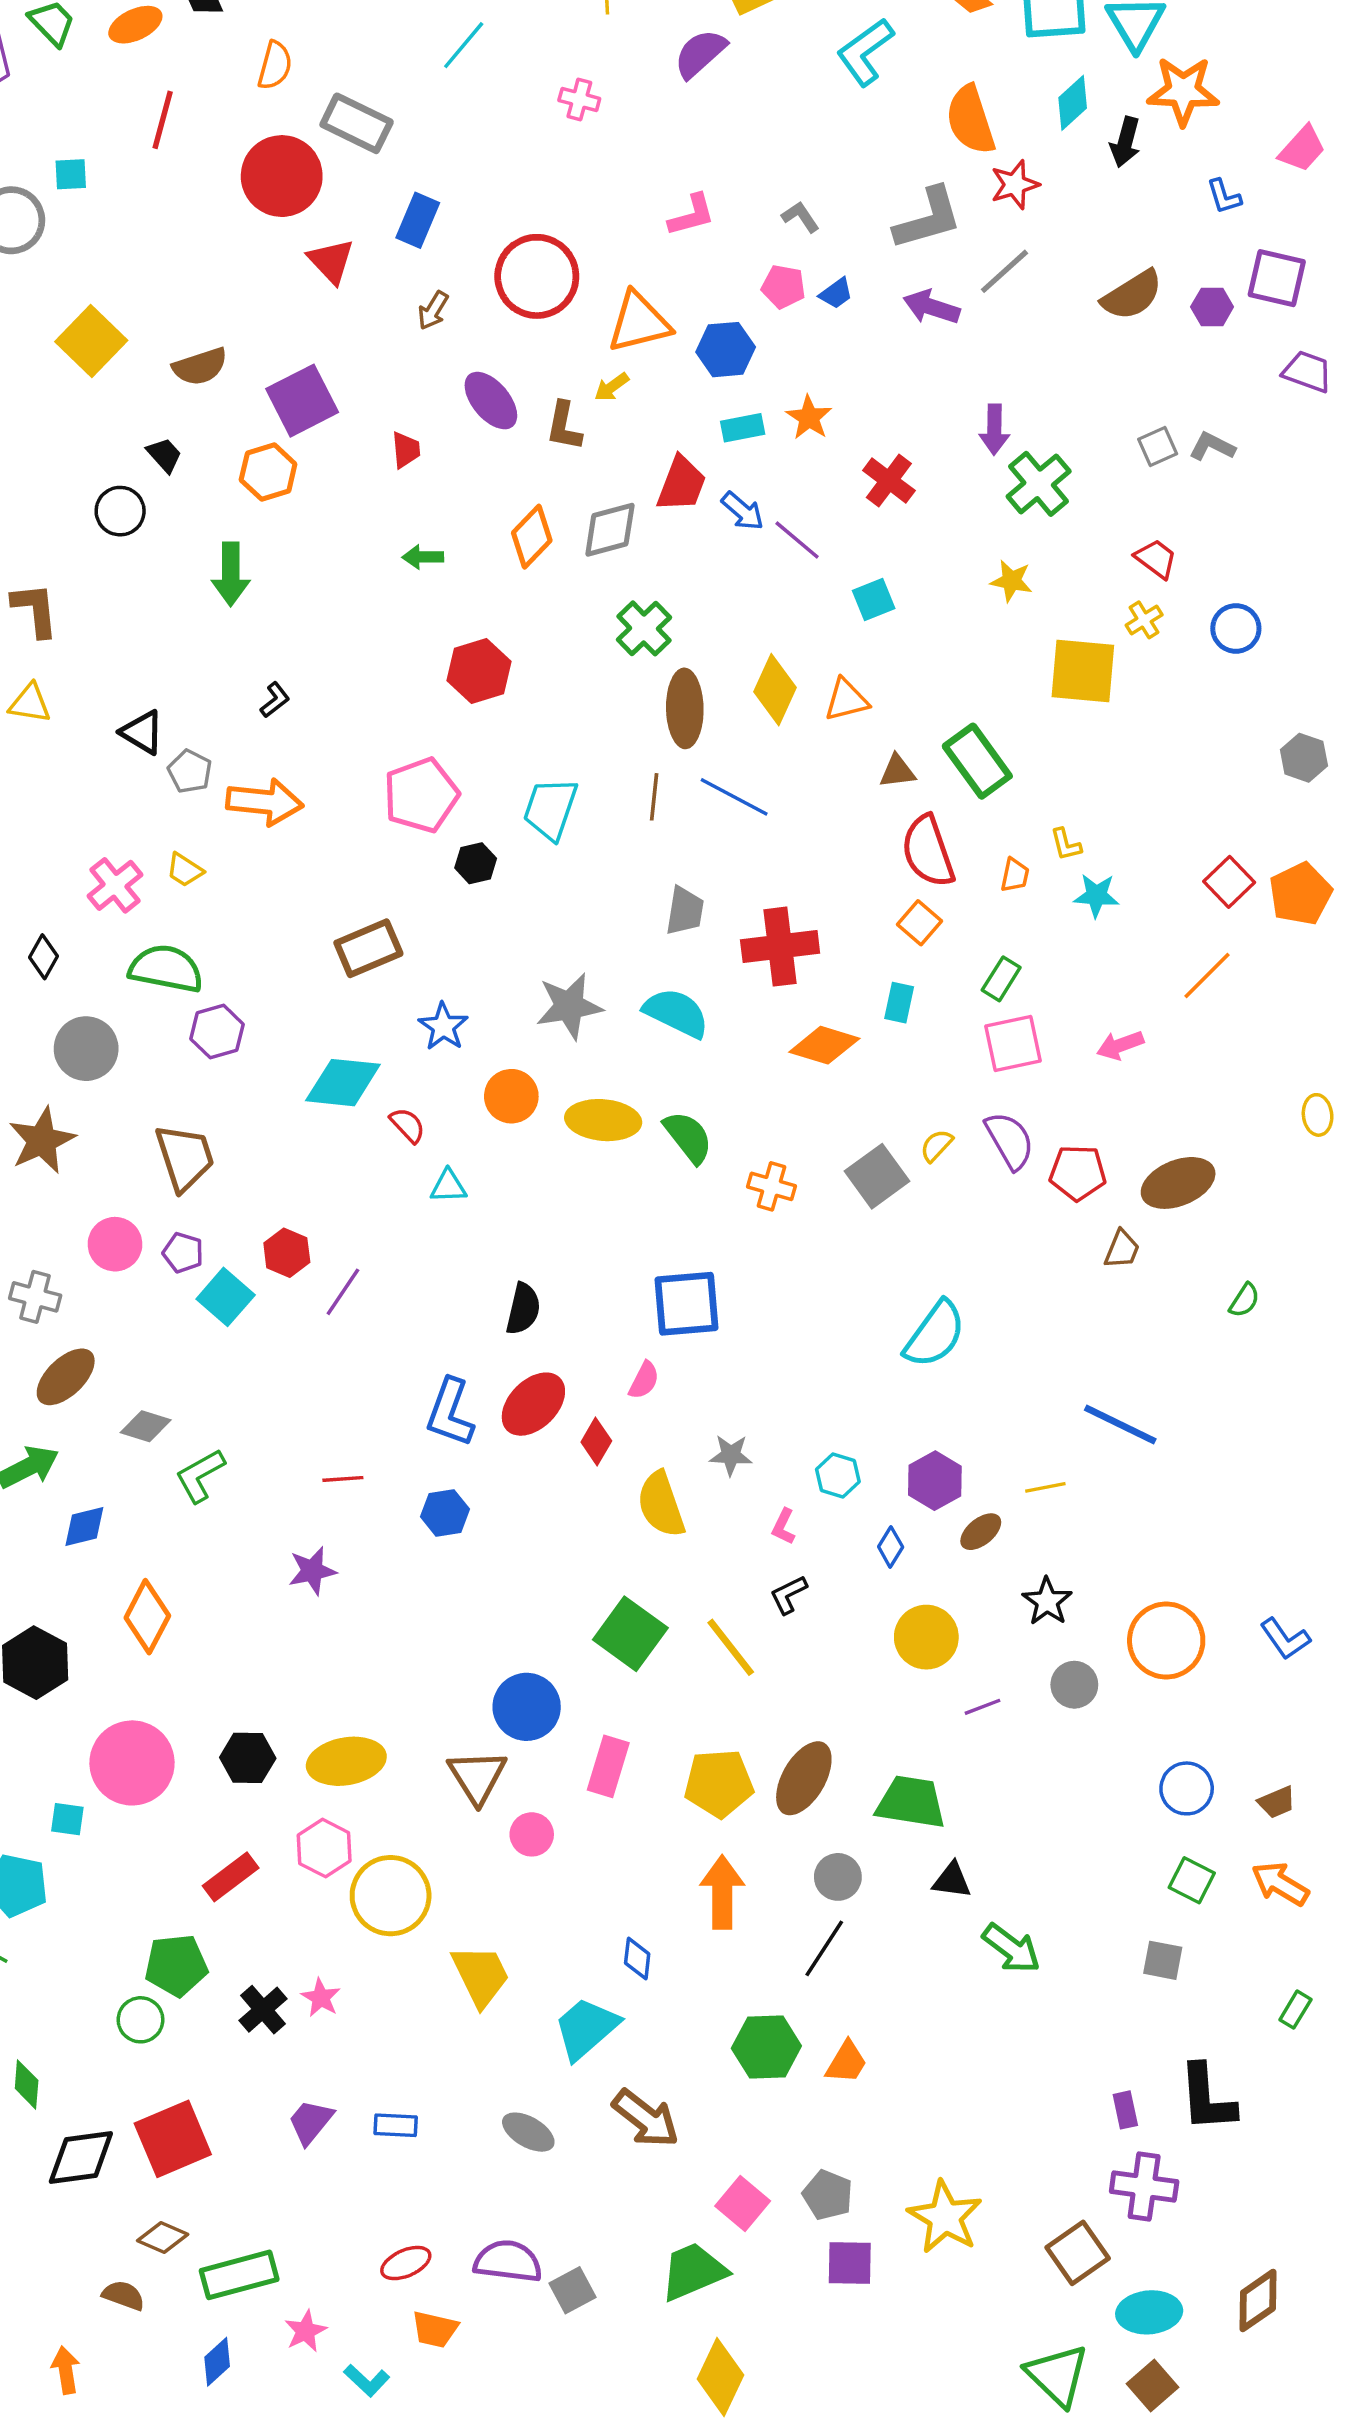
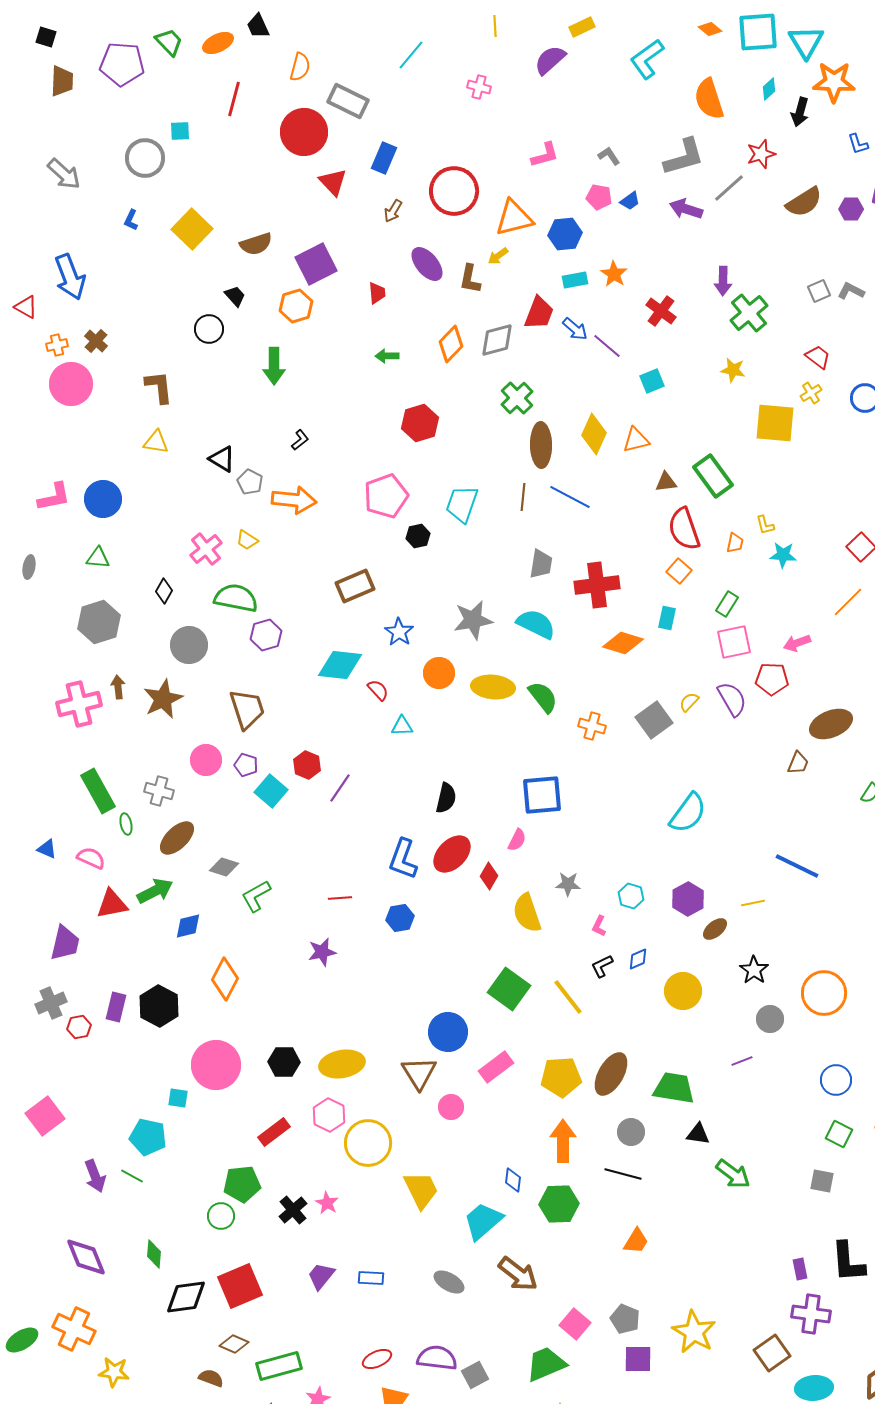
cyan diamond: (1073, 103) -> (769, 89), size x0.7
red star: (1015, 185) -> (761, 154), moved
red pentagon: (1078, 1173) -> (772, 679), moved
blue diamond: (891, 1547) -> (638, 959), moved, turned 35
purple line: (982, 1707) -> (742, 1061), moved
pink rectangle: (608, 1766) -> (496, 1067), turned 36
black line: (824, 1948) -> (623, 1174), turned 72
green hexagon: (766, 2047) -> (559, 1204), moved

